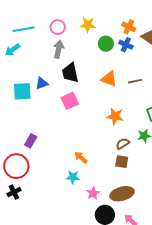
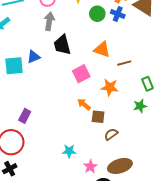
brown line: (135, 81) -> (124, 63), moved
pink square: (70, 101) -> (81, 74), moved
brown semicircle: (123, 144) -> (111, 134), moved
orange arrow: (81, 157) -> (84, 104), moved
brown square: (122, 162) -> (98, 117), moved

